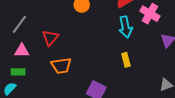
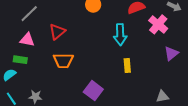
cyan arrow: (126, 27) -> (120, 35), moved

